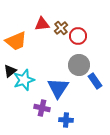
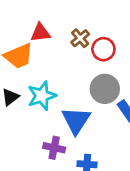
red triangle: (42, 24) -> (40, 33), moved
cyan star: (24, 80) -> (42, 96), moved

